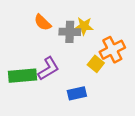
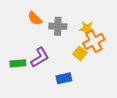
yellow star: (84, 26) -> (87, 28), moved
green rectangle: (22, 76) -> (18, 63), size x0.7

